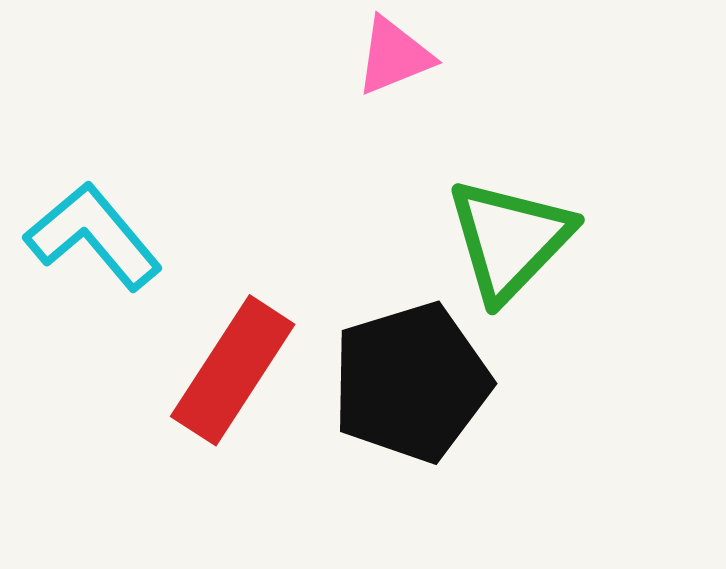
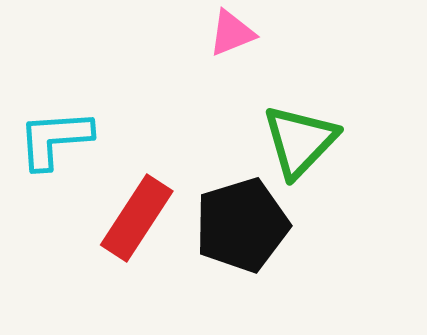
cyan L-shape: (93, 236) -> (55, 139), turned -54

